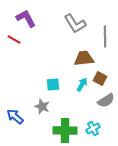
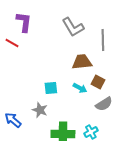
purple L-shape: (26, 18) -> (24, 22), turned 35
cyan arrow: (82, 84) -> (80, 88), turned 88

